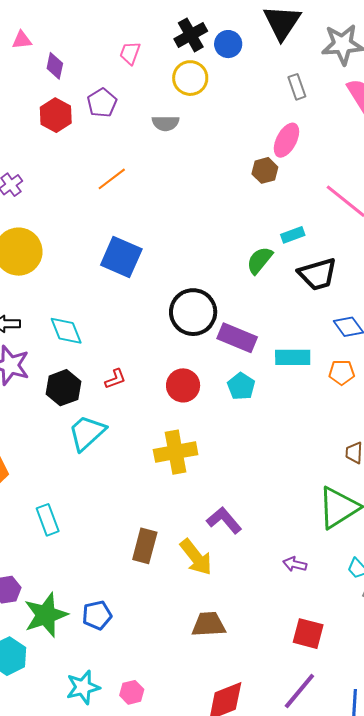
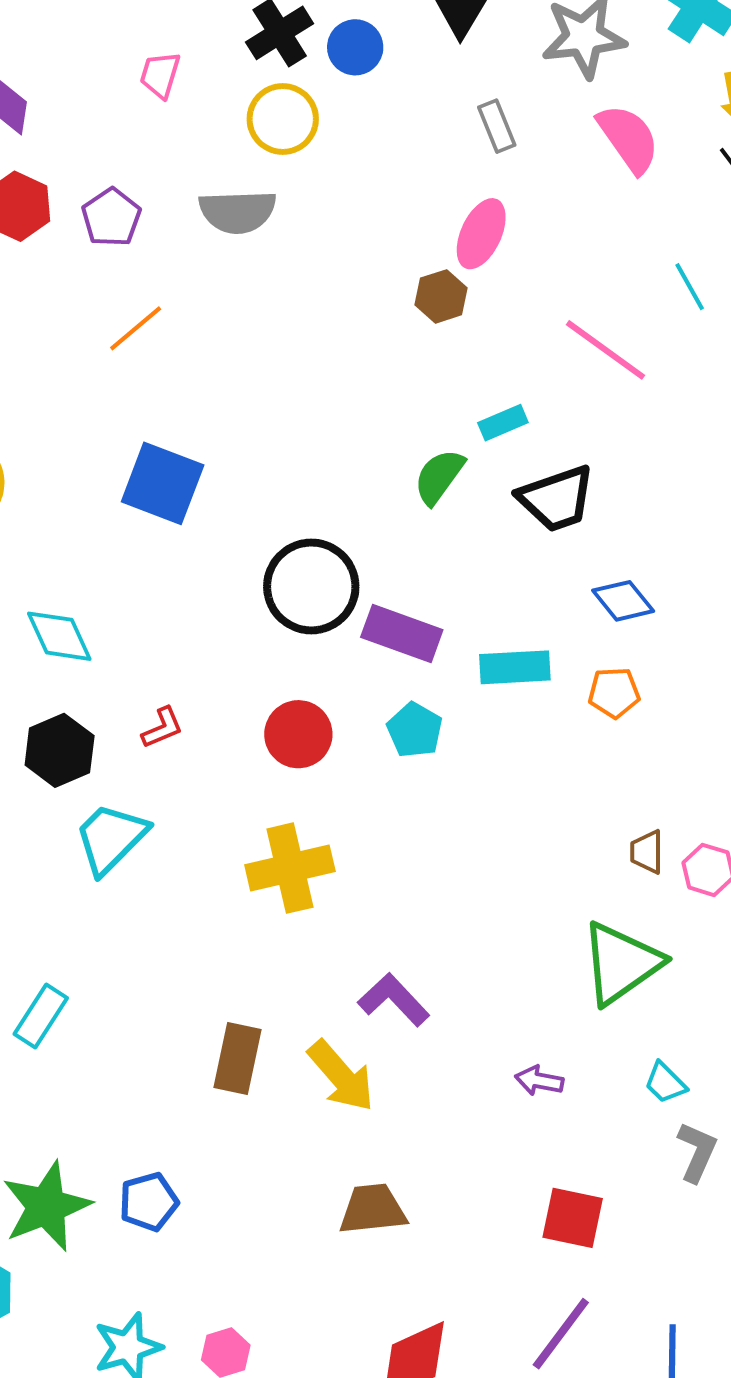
purple pentagon: (102, 103) -> (111, 217), moved
gray semicircle: (165, 123) -> (238, 212), size x1.4
cyan rectangle: (48, 520) -> (41, 1016), turned 56

